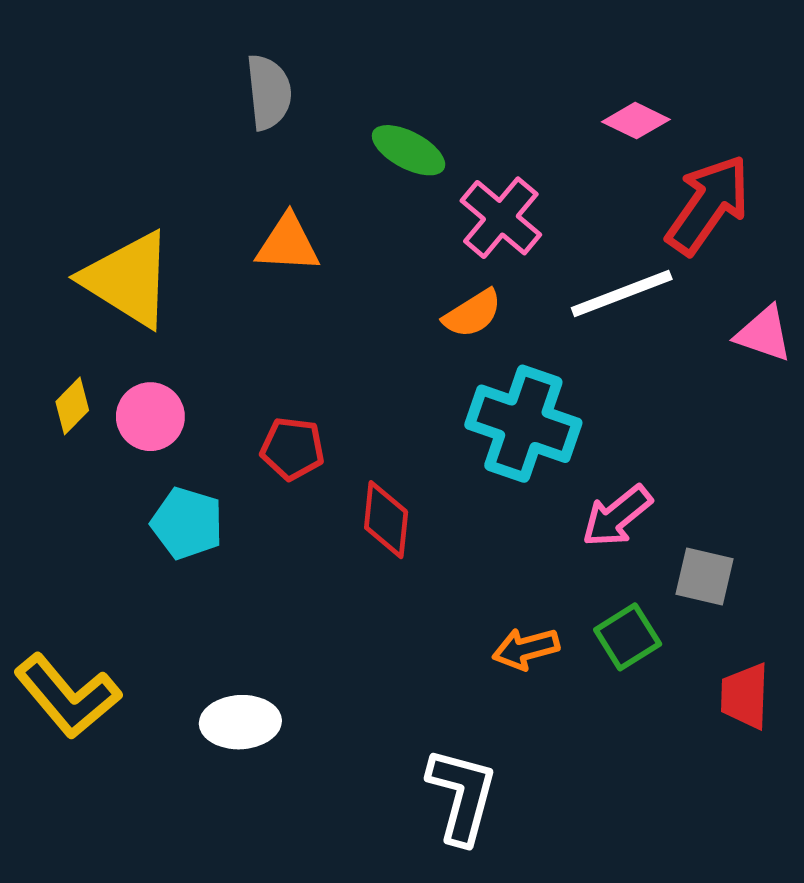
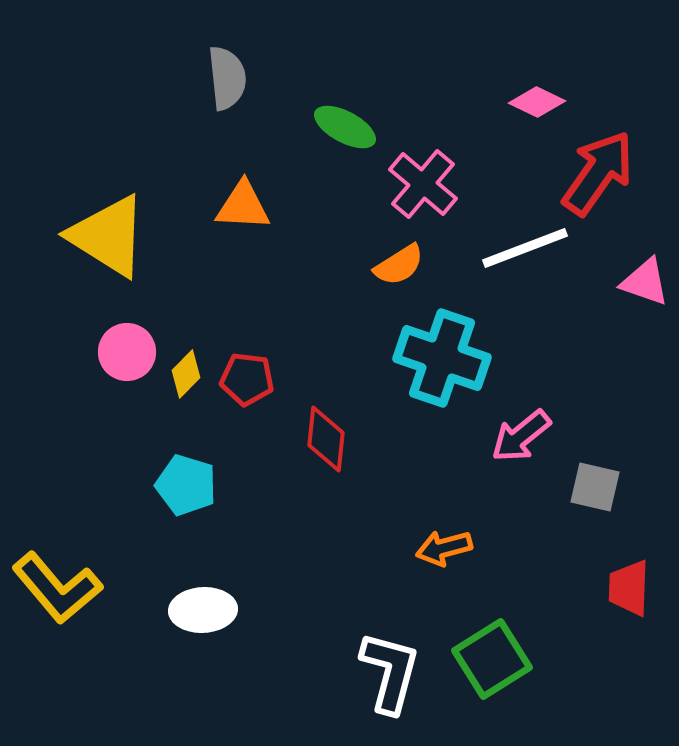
yellow diamond: (72, 406) -> (186, 374), moved
cyan pentagon: (187, 523) -> (186, 485), moved
green square: (628, 637) -> (492, 659), moved, size x1.4

